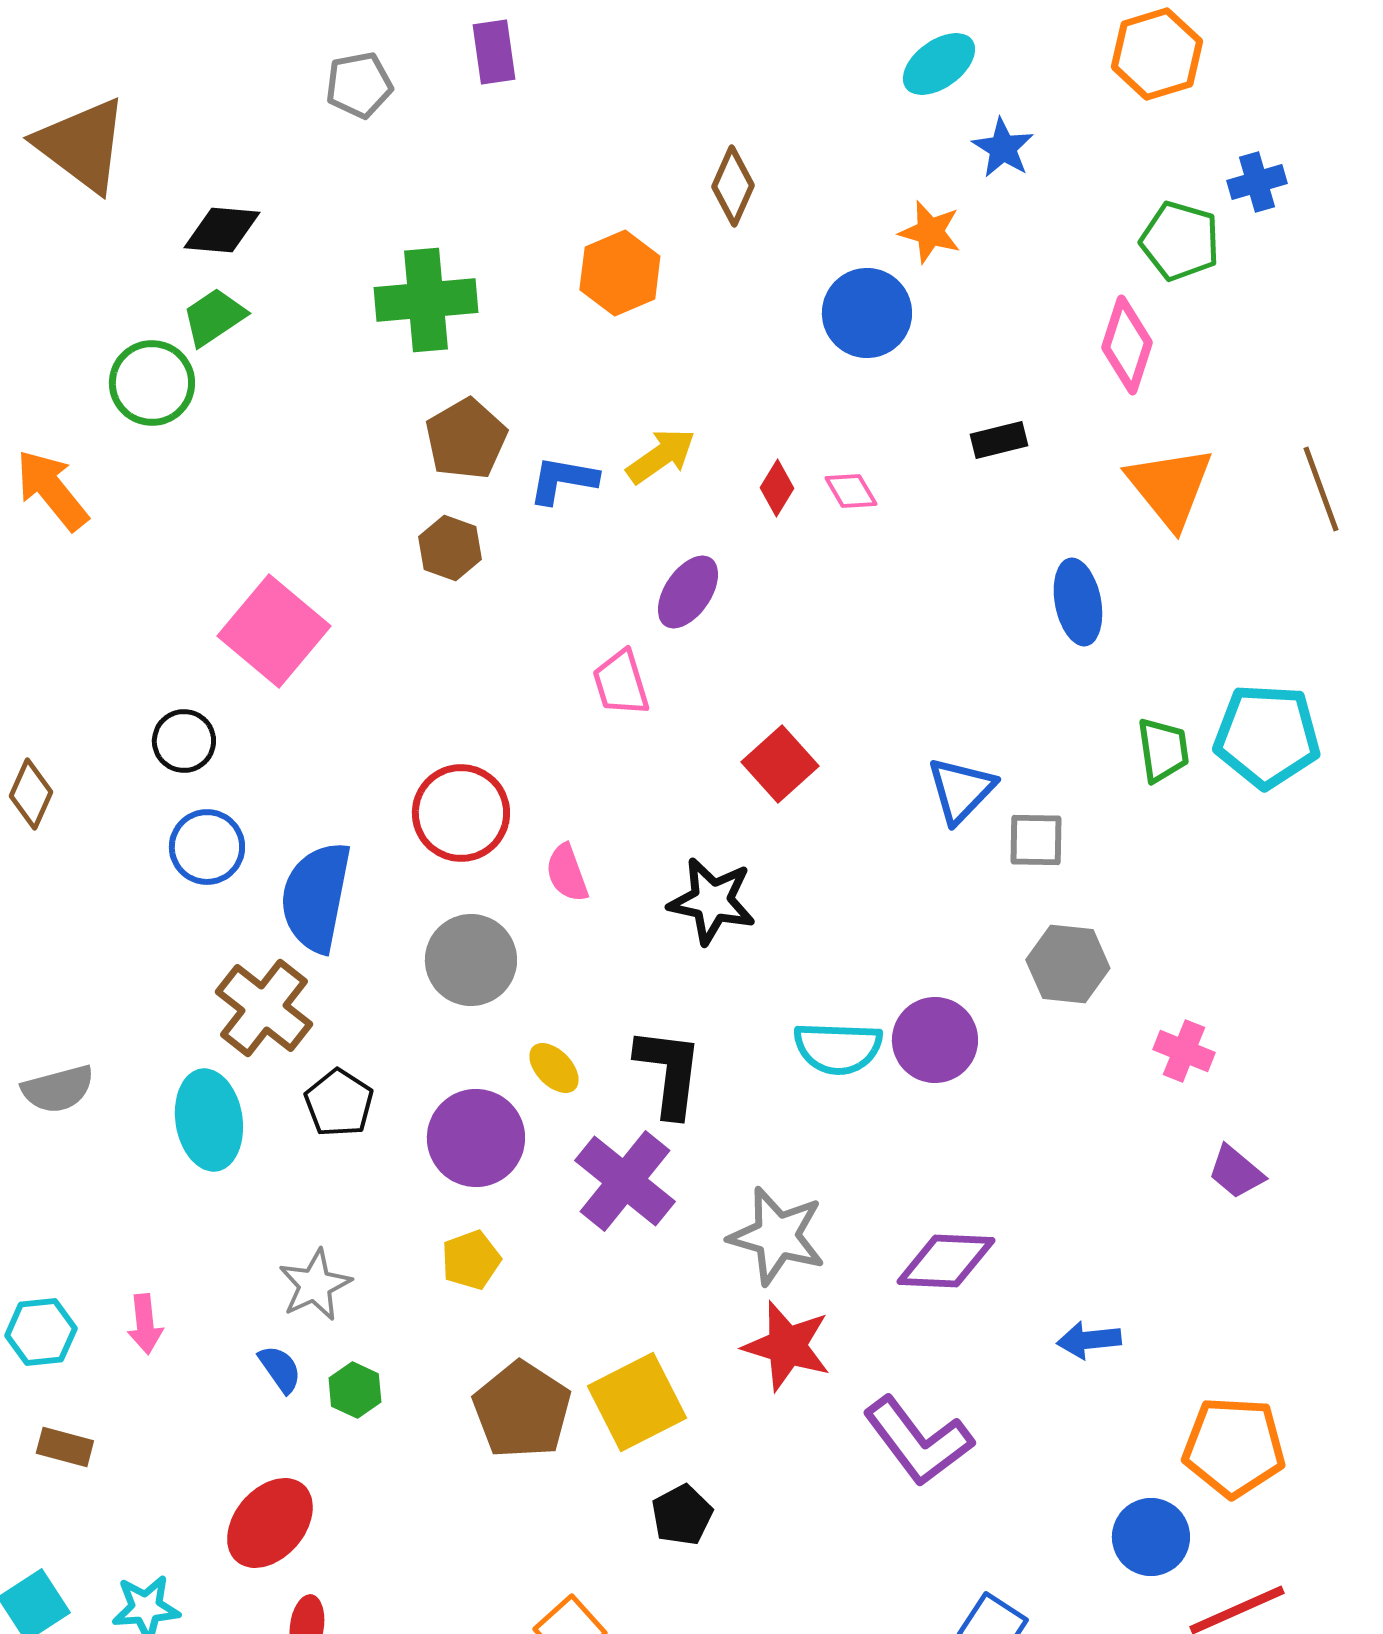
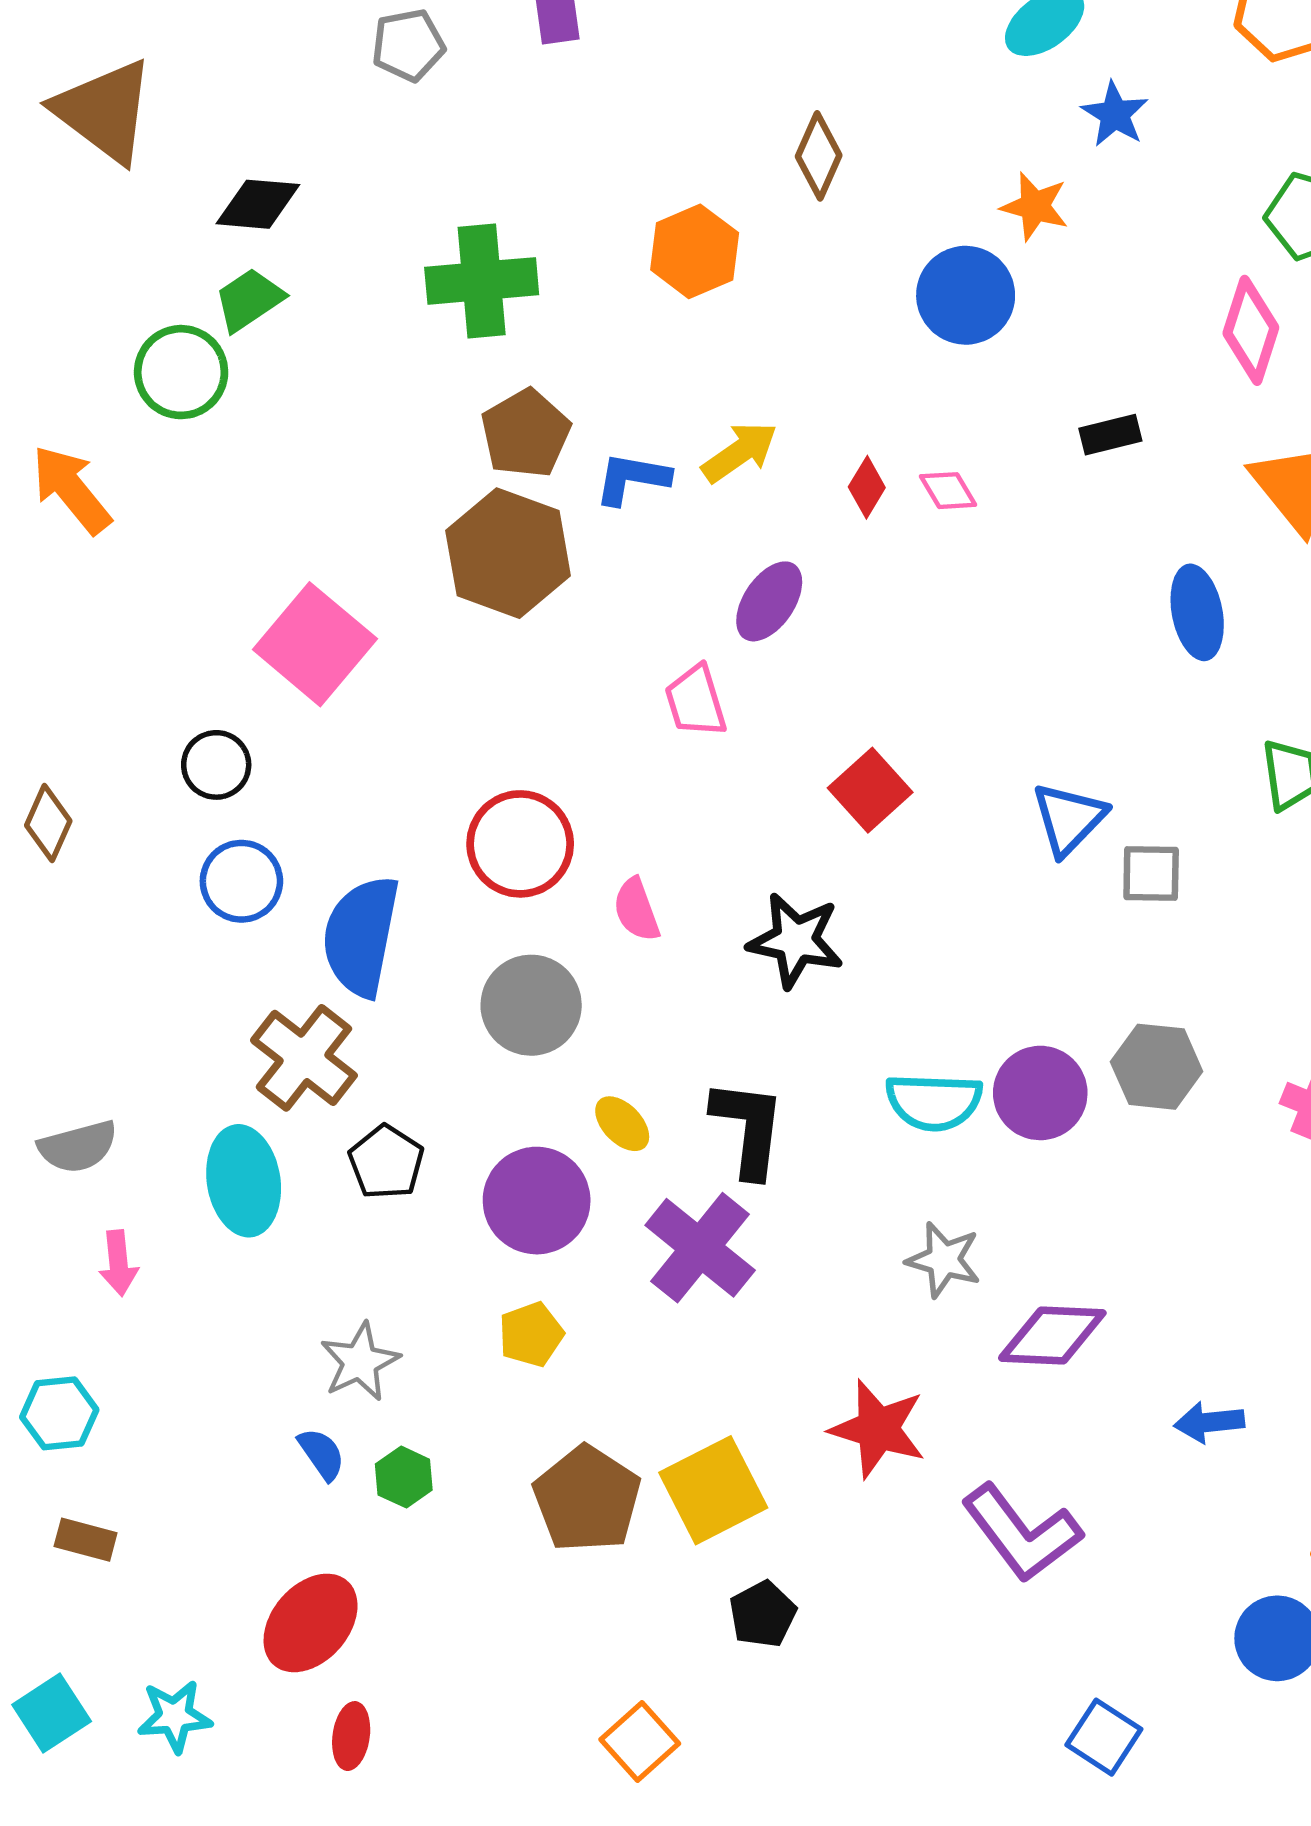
brown hexagon: (450, 548) -> (508, 553), size x1.8
gray hexagon: (1068, 964) -> (1157, 1067), moved
gray star: (777, 1236) -> (944, 1260), moved, size x0.7
pink arrow: (145, 1324) -> (119, 1263), moved

